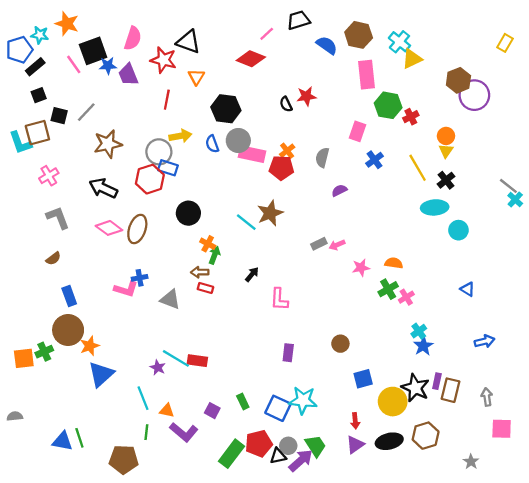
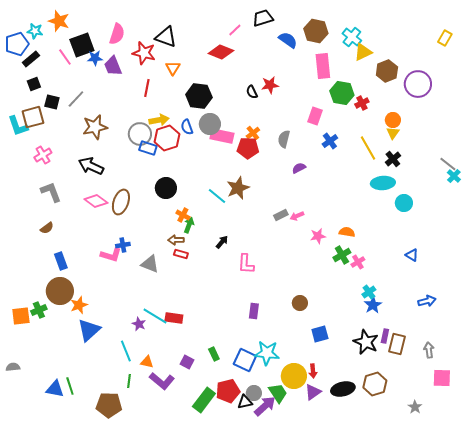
brown hexagon: (458, 80) -> (387, 71), moved
red hexagon: (150, 179) -> (167, 138), moved
yellow circle: (393, 402) -> (294, 376), moved

